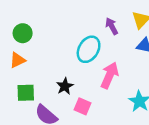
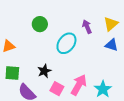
green circle: (23, 33) -> (40, 24), moved
pink arrow: (110, 75) -> (79, 85), moved

